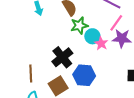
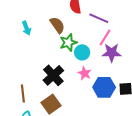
pink star: (101, 43) -> (85, 73), moved
blue hexagon: (84, 75) -> (104, 87), moved

